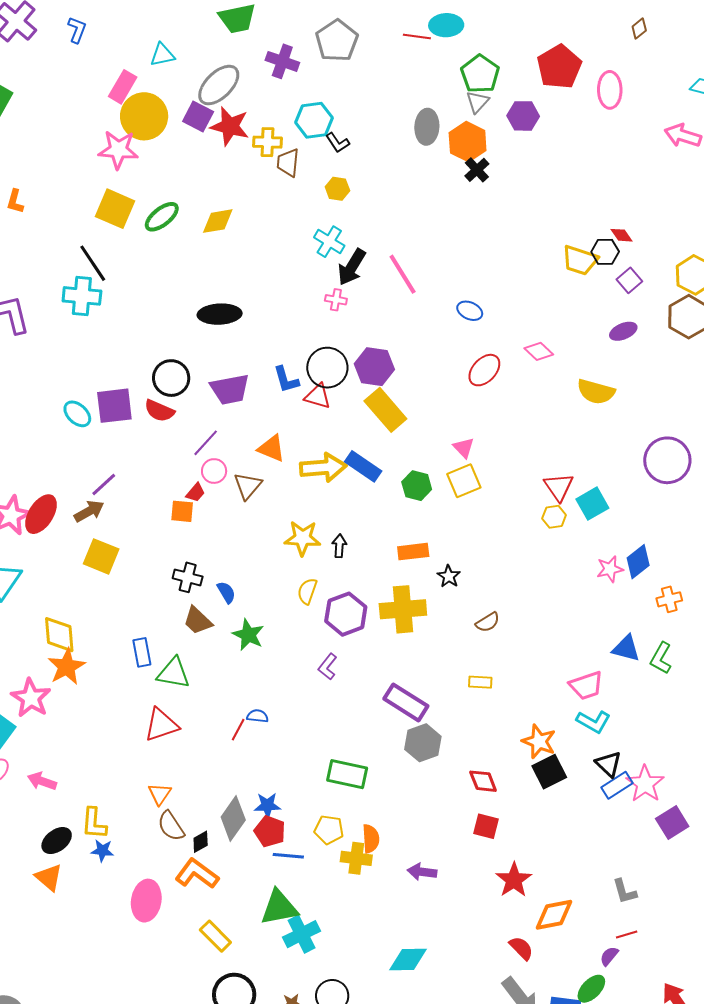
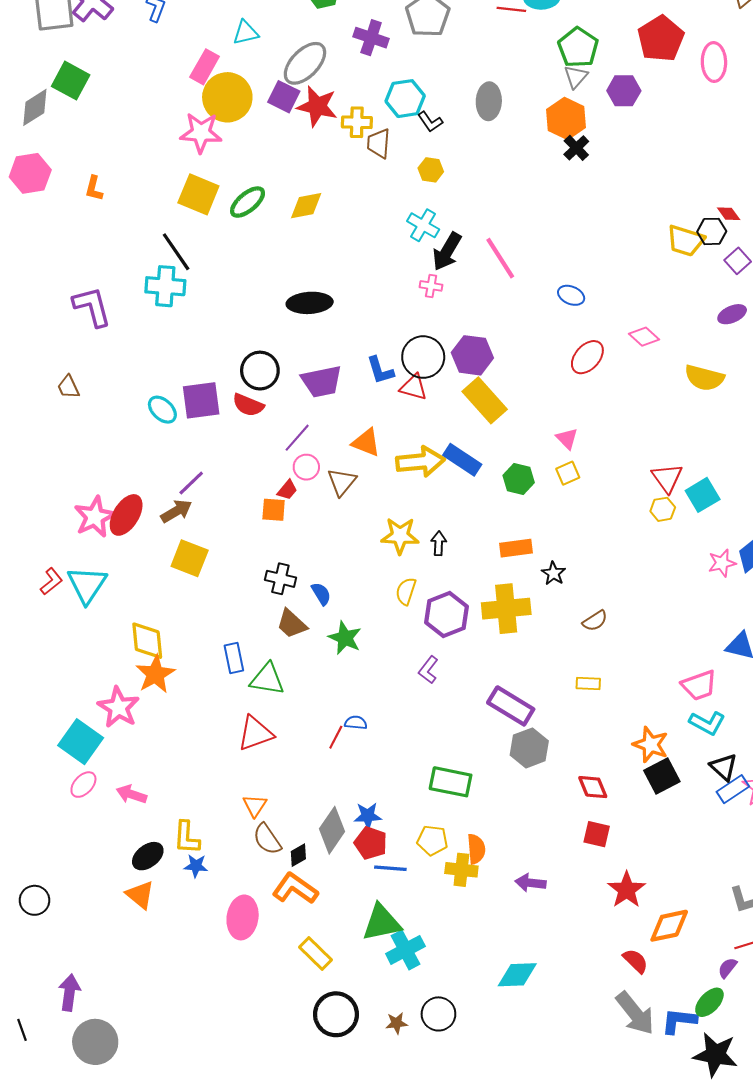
gray ellipse: (427, 127) -> (489, 101), moved
yellow square: (464, 481) -> (568, 473), size x0.7

